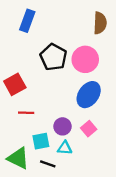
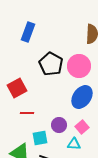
cyan triangle: (65, 148) -> (74, 144), moved

